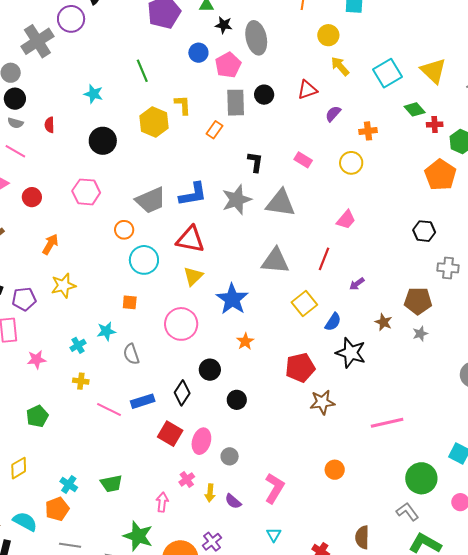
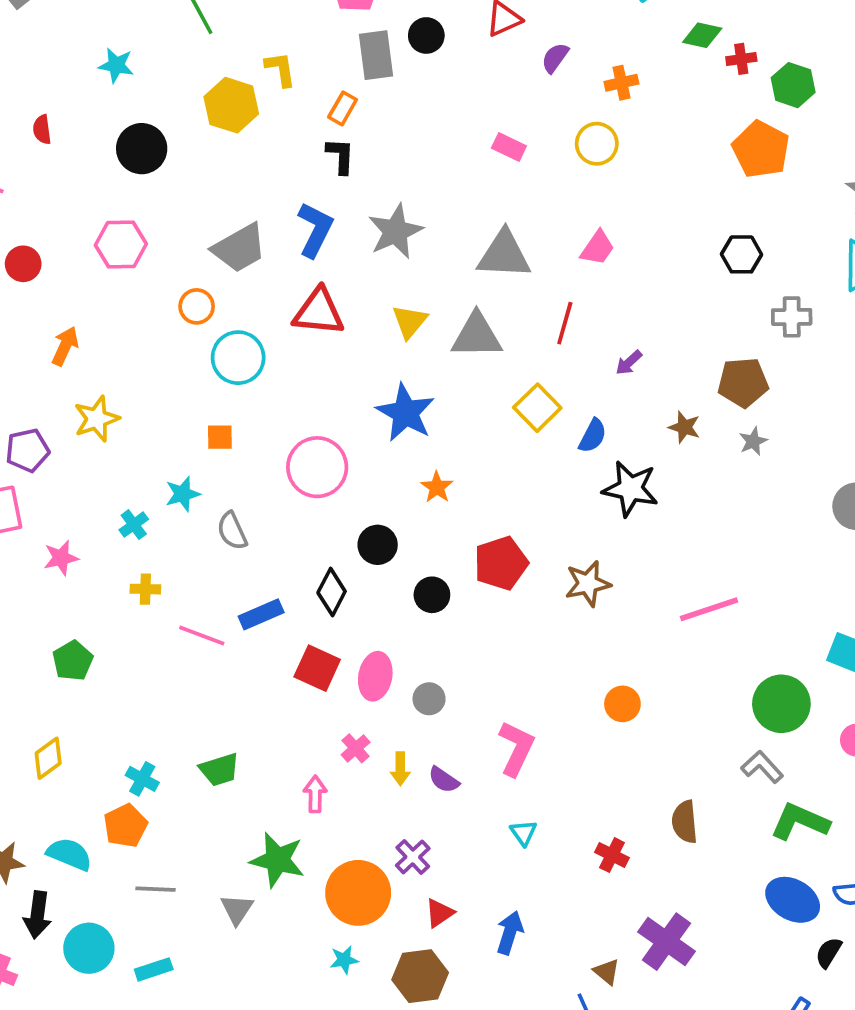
green diamond: (415, 109) -> (702, 35), turned -30
black L-shape: (255, 162) -> (340, 156), moved
blue L-shape: (193, 194) -> (315, 230), turned -48
gray triangle: (281, 203) -> (504, 255), moved
yellow triangle: (193, 276) -> (410, 322), moved
red pentagon: (300, 368) -> (501, 563), moved

